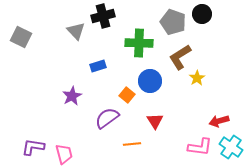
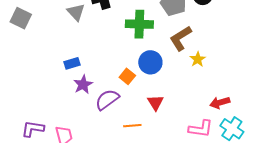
blue rectangle: (98, 66) -> (72, 63), moved
purple star: (72, 96) -> (83, 84), moved

